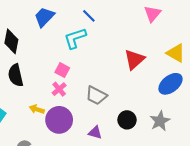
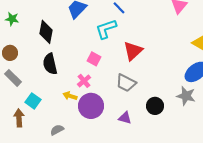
red triangle: (134, 59) -> (133, 51), moved
pink cross: (59, 89) -> (84, 81), moved
gray star: (160, 121) -> (186, 96), moved, turned -30

